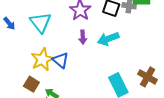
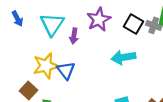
purple arrow: (83, 37) -> (74, 36), moved

